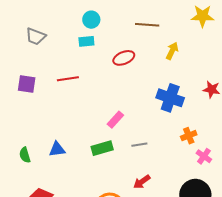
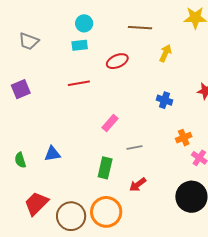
red line: (68, 79) -> (79, 83), moved
purple square: (27, 84) -> (21, 89), turned -30
blue cross: (170, 98) -> (164, 100), size x0.6
green rectangle: (102, 148) -> (105, 168), moved, turned -60

